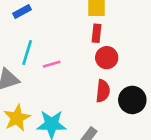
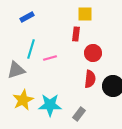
red rectangle: (96, 33) -> (76, 34), moved

